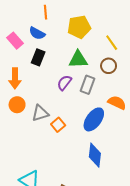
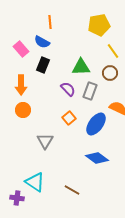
yellow pentagon: (79, 27) -> (99, 25), moved
purple semicircle: (64, 83) -> (68, 89), turned 98
gray triangle: (40, 113) -> (45, 141), moved, turned -42
orange square: (58, 125) -> (69, 118), moved
blue diamond: (95, 155) -> (97, 158), turned -60

